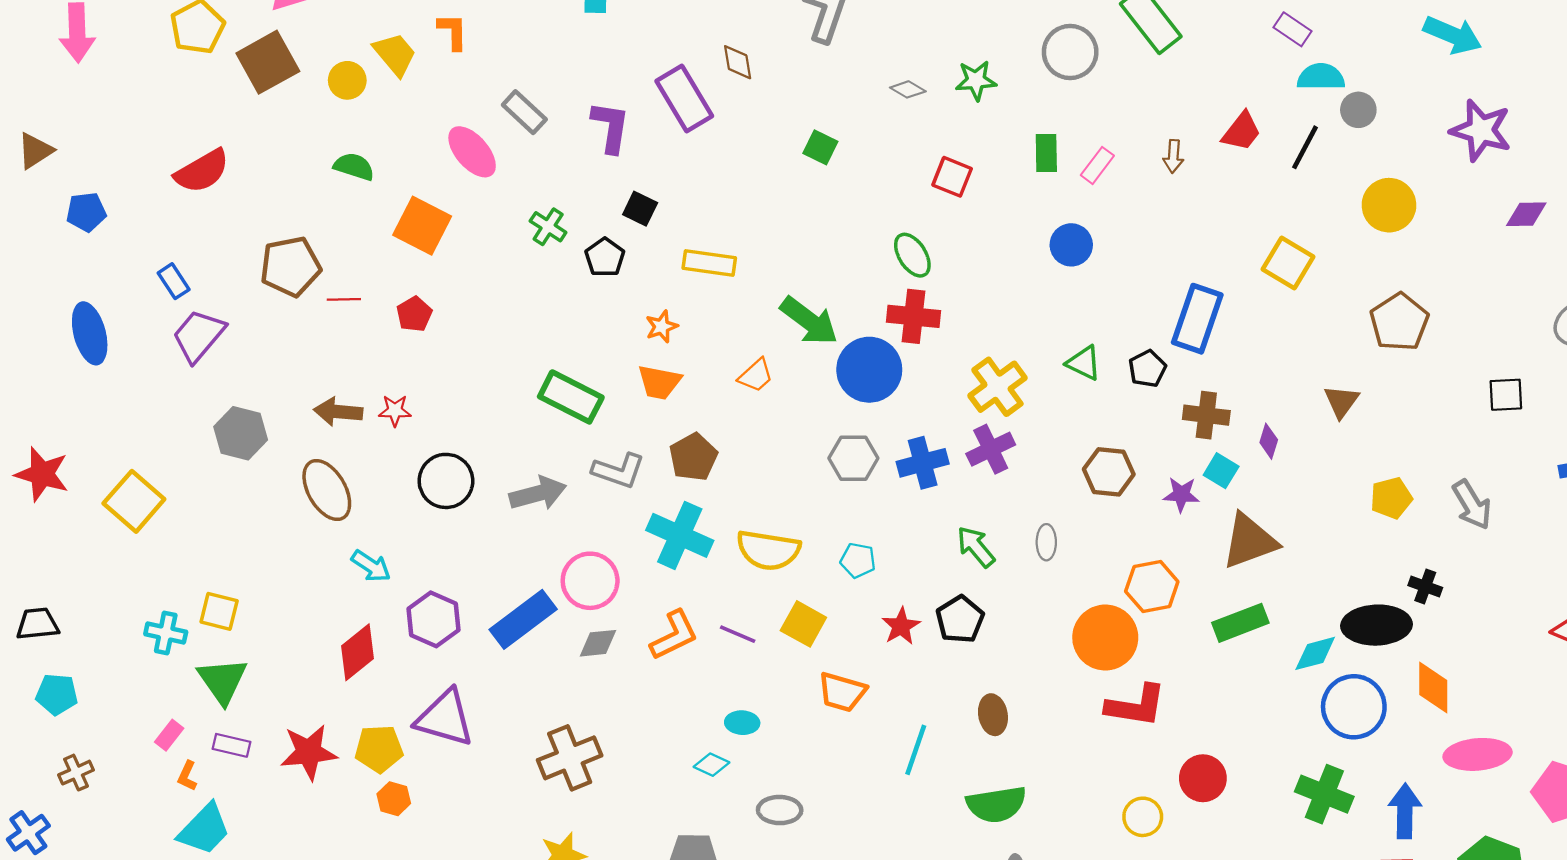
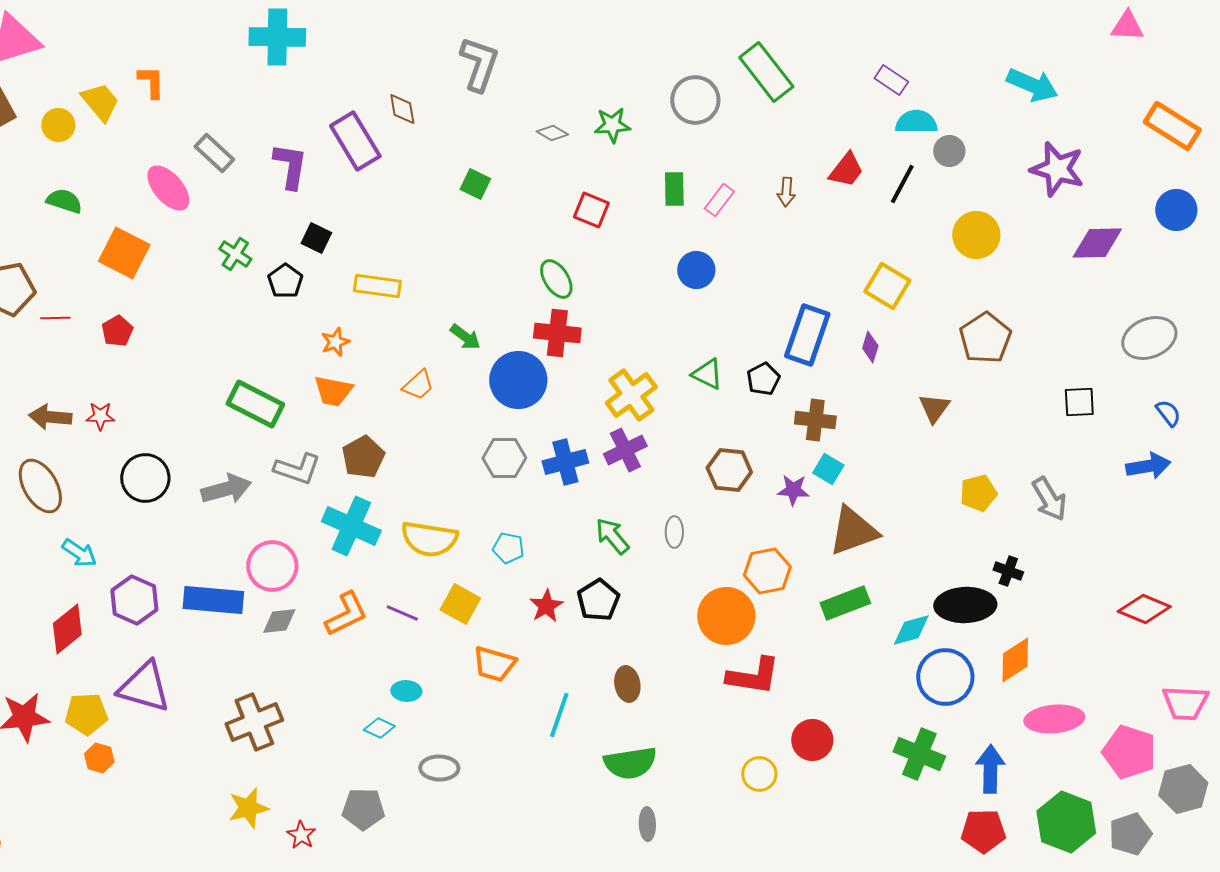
purple diamond: (1526, 214) -> (1097, 243), size x1.4
green arrow: (809, 321) -> (465, 337), size x0.6
purple diamond: (1269, 441) -> (870, 347), moved
blue rectangle: (523, 619) -> (213, 600), turned 42
orange diamond: (1433, 687) -> (1015, 660), turned 57

